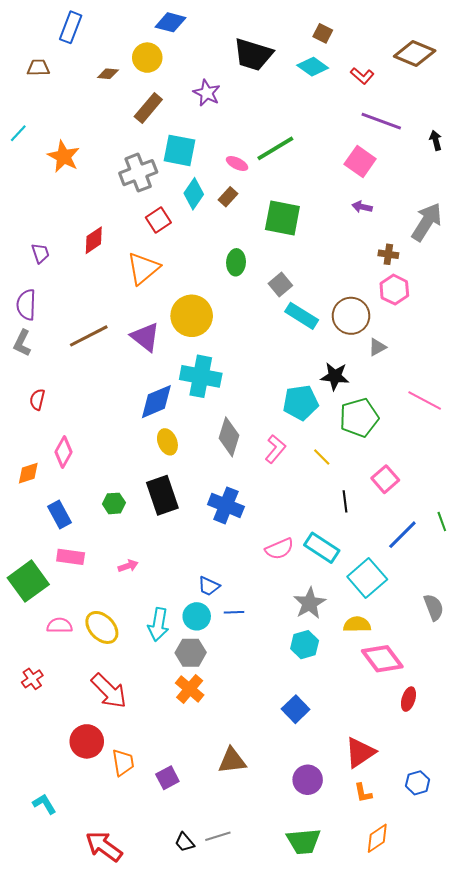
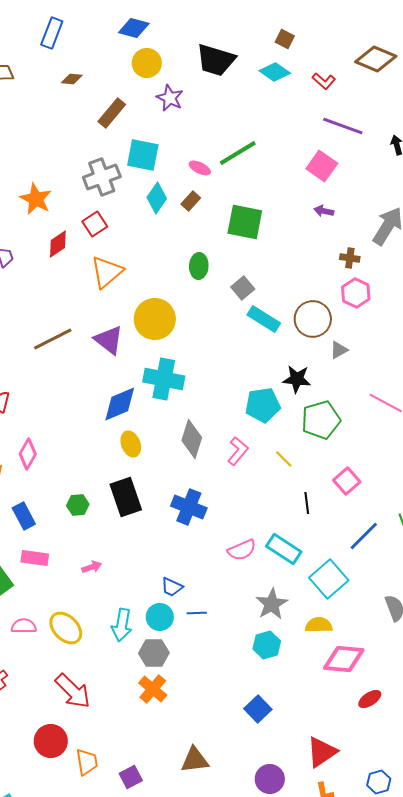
blue rectangle: (71, 27) -> (52, 33), moved
yellow circle: (147, 58) -> (147, 63), moved
orange star: (64, 156) -> (36, 199), moved
red square: (158, 220) -> (95, 224), moved
pink diamond: (382, 659) -> (344, 659), turned -48
red ellipse: (408, 699) -> (370, 699), turned 40

